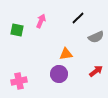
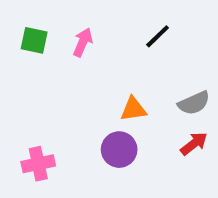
green square: (17, 30) -> (34, 40), moved
gray semicircle: (96, 37) -> (194, 103), moved

